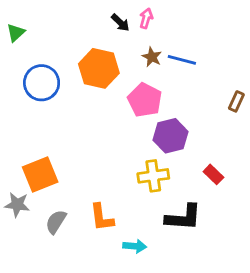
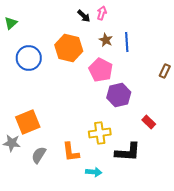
blue line: (182, 60) -> (127, 42), turned 72
yellow cross: (153, 176) -> (100, 133), moved

